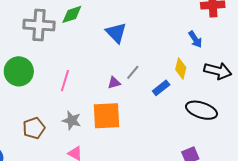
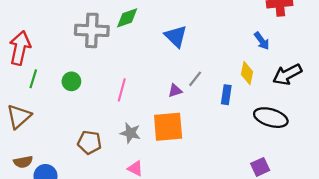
green circle: (19, 71) -> (71, 81), size x0.6
black arrow: (218, 71) -> (287, 74), turned 140
blue rectangle: (161, 88) -> (226, 95), turned -42
brown pentagon: (34, 128) -> (90, 142), turned 30

